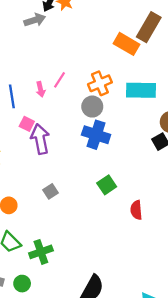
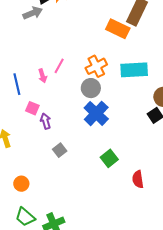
blue cross: (96, 135) -> (96, 113), turned 30
purple arrow: (40, 139) -> (46, 121), size x0.6
gray square: (50, 191) -> (60, 150), moved

